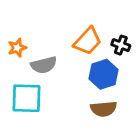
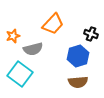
orange trapezoid: (88, 41) -> (53, 24), moved
cyan square: (26, 98) -> (20, 74), turned 35

